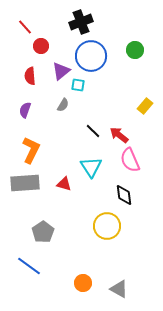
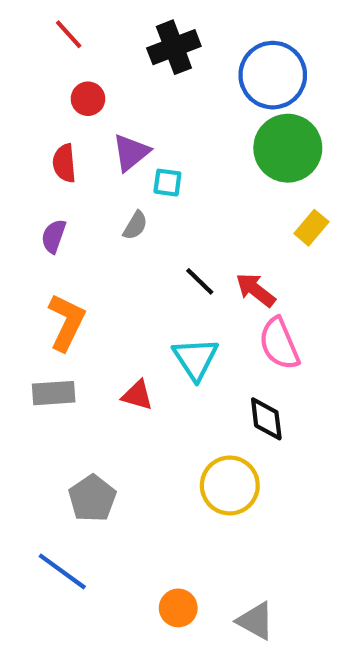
red line: (25, 27) -> (69, 34), moved
green circle: (135, 50) -> (288, 148), moved, size x1.8
blue circle: (91, 56) -> (273, 75), moved
gray rectangle: (25, 183) -> (54, 393), size x0.7

